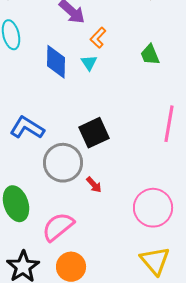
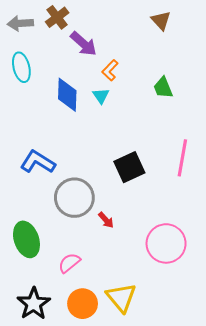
black square: (94, 133) -> (129, 167), moved
pink semicircle: (58, 227) -> (69, 263), size x0.7
yellow triangle: (155, 261) -> (121, 297), moved

